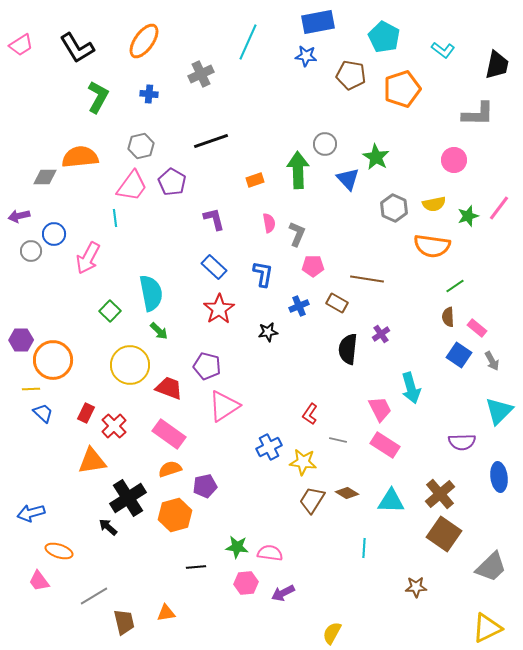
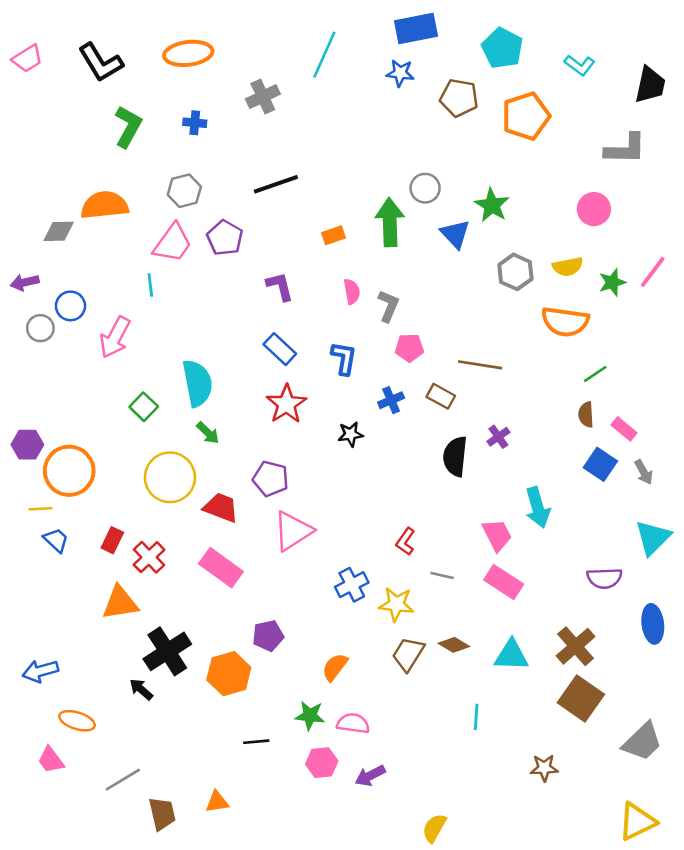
orange ellipse: (144, 41) -> (188, 53), turned 48
orange semicircle: (170, 469) -> (335, 667), moved, turned -35

